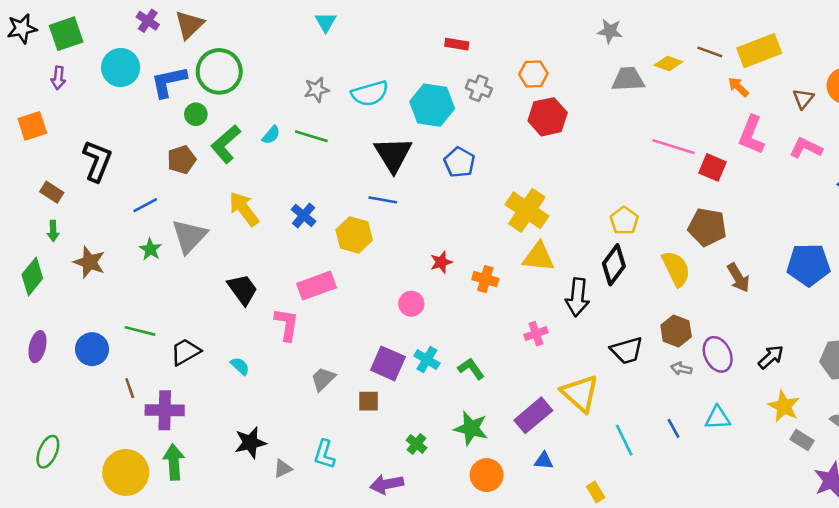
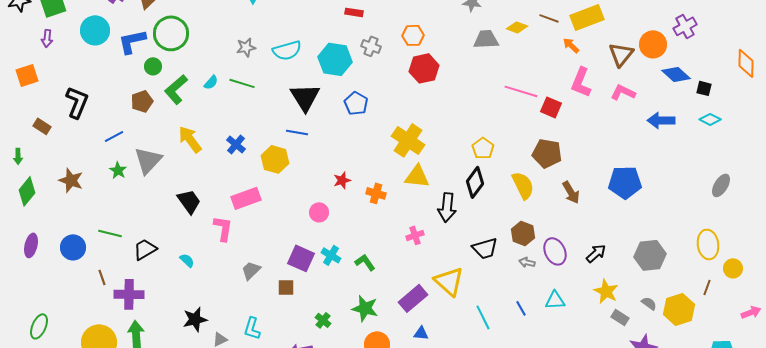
brown triangle: (803, 99) -> (621, 54), size x1.5
green arrow: (53, 231) -> (18, 156), moved

